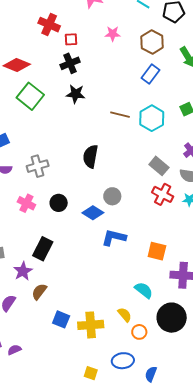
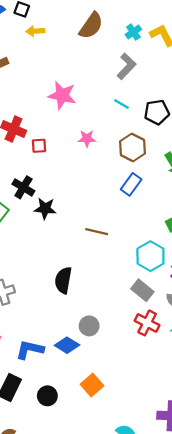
black cross: (70, 63) -> (23, 187), moved, turned -36
cyan hexagon: (152, 118) -> (150, 256), moved
black circle: (59, 203) -> (47, 396), moved
blue L-shape: (114, 238) -> (30, 350), moved
orange square: (157, 251) -> (92, 385), moved, turned 36

